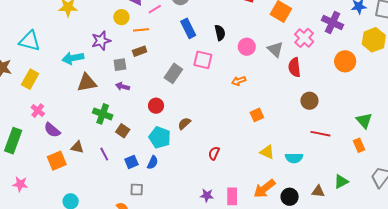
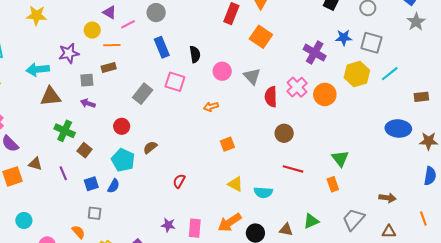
pink cross: (304, 38) -> (297, 87), moved

